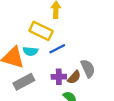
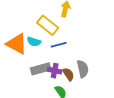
brown semicircle: (74, 77) -> (68, 74), turned -88
gray rectangle: (24, 82) -> (41, 69), moved

